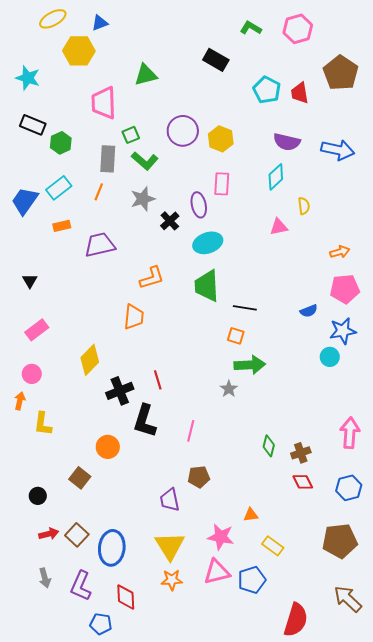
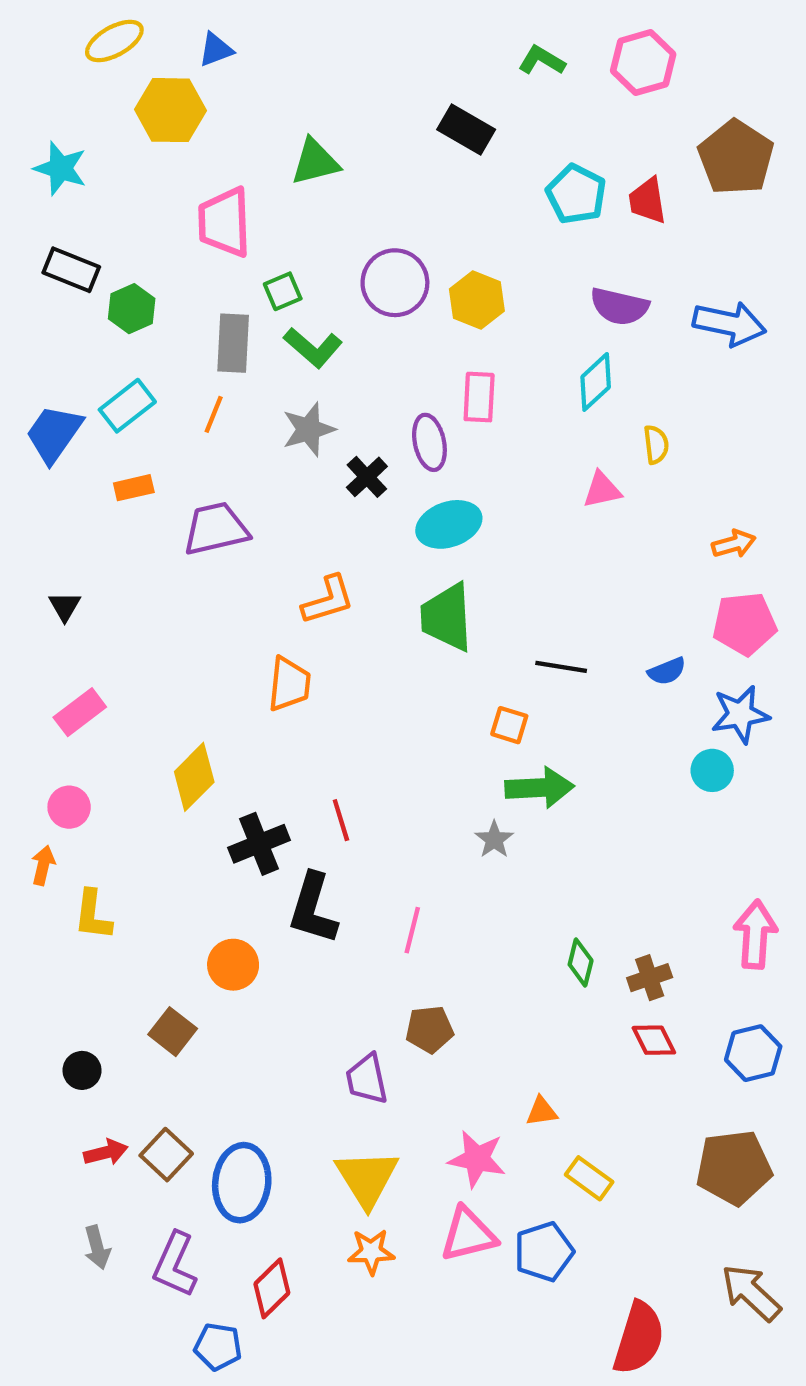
black line: (245, 308) -> (561, 667), moved
red diamond: (126, 597) -> (272, 1288), turned 48

